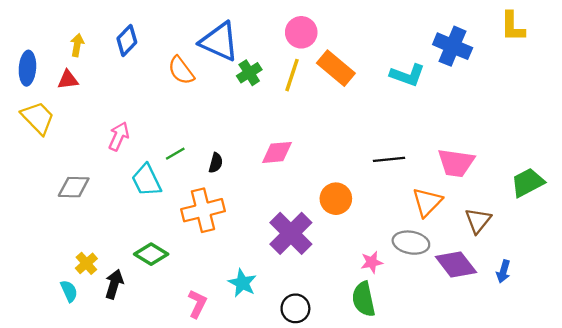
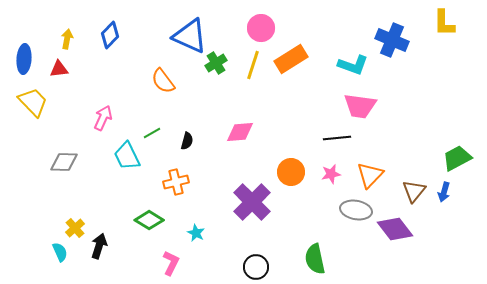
orange rectangle: (336, 68) -> (291, 59), turned -72
orange semicircle: (181, 70) -> (163, 81), moved
pink trapezoid: (456, 163) -> (360, 106), moved
orange cross: (203, 210) -> (176, 182), size x0.7
green diamond: (151, 254) -> (149, 220), moved
pink star: (372, 262) -> (331, 174), moved
blue arrow: (503, 271) -> (444, 192), moved
cyan star: (242, 283) -> (196, 233), moved, size x0.7

